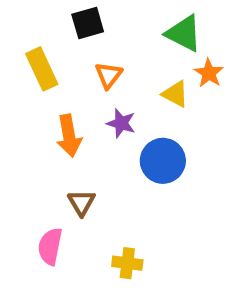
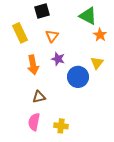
yellow triangle: (175, 94) -> (97, 63), moved, turned 40
brown triangle: (81, 203) -> (39, 97), turned 48
pink semicircle: (50, 246) -> (34, 122), moved

